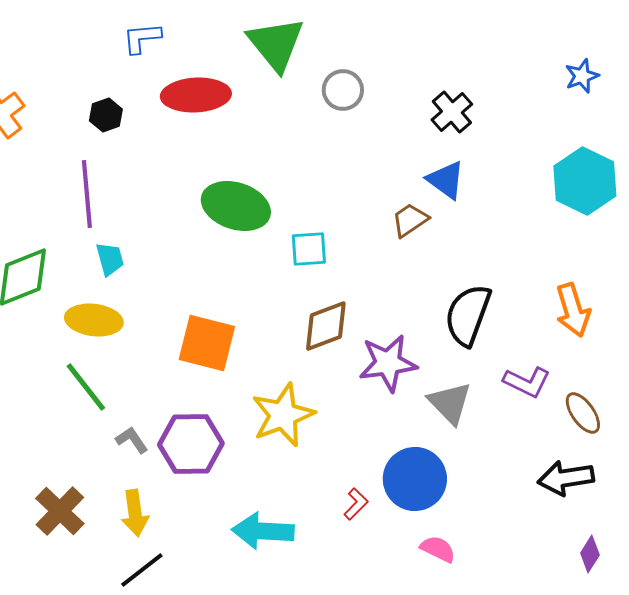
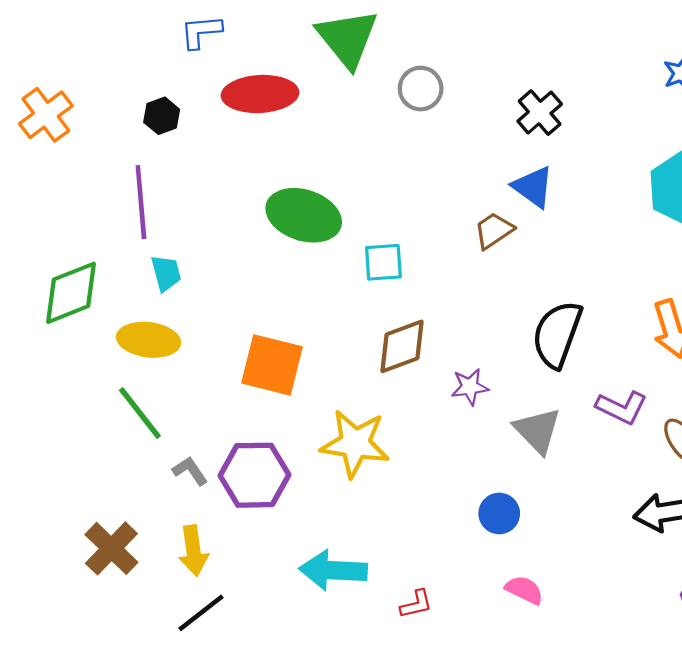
purple star: (388, 363) -> (470, 387), size x0.6
yellow star: (283, 415) -> (355, 444), turned 30
blue circle: (415, 479) -> (499, 513), size x0.6
red L-shape: (356, 504) -> (416, 604), moved, turned 32

